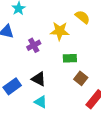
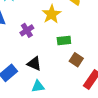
yellow star: (60, 31) -> (52, 14), turned -30
cyan triangle: (41, 102) -> (38, 86), turned -32

